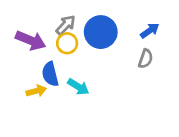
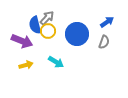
blue circle: (101, 32) -> (77, 34), moved
purple arrow: (31, 40) -> (22, 41), moved
blue semicircle: (50, 74) -> (35, 25), moved

